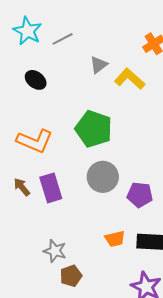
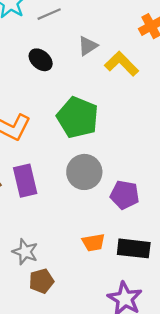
black ellipse: (36, 80) -> (41, 60), moved

